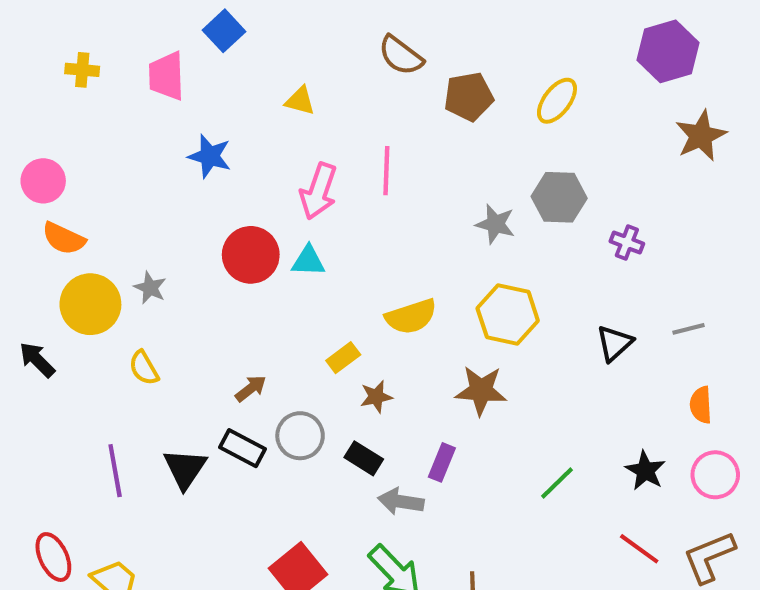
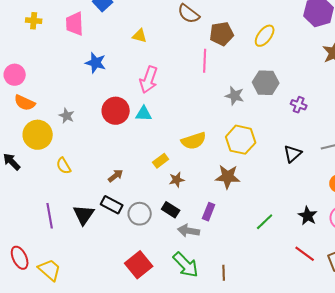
pink line: (386, 171) -> (205, 61), moved
gray star: (150, 288) -> (67, 116), moved
gray circle: (300, 436) -> (140, 214), moved

